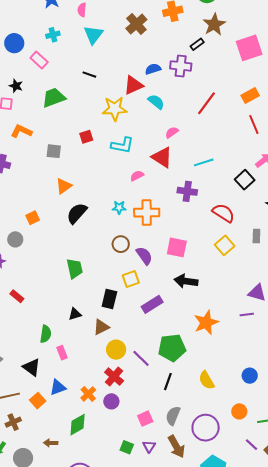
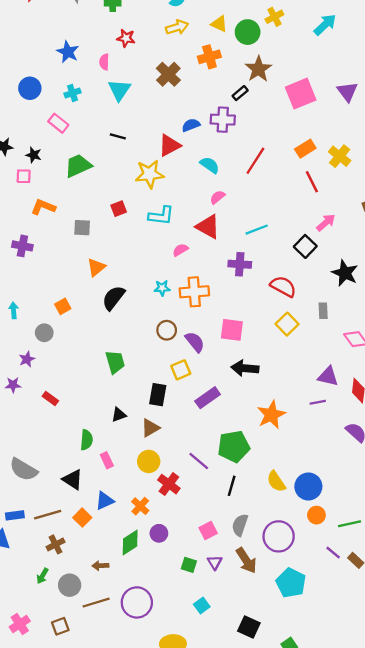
blue circle: (14, 43) -> (30, 88), moved
cyan semicircle: (156, 102) -> (210, 165), moved
yellow circle: (116, 350) -> (149, 461), moved
blue circle: (250, 376) -> (308, 486), moved, size x1.5
purple circle: (111, 401) -> (159, 533), moved

